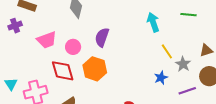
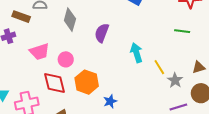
cyan arrow: (153, 22) -> (136, 53), moved
purple semicircle: (102, 37) -> (102, 33), moved
blue star: (161, 78) -> (110, 101), moved

